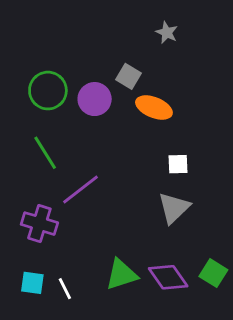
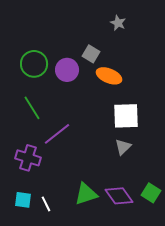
white square: (178, 164) -> (126, 116), size x1.8
gray triangle: (174, 208) -> (123, 147), size x0.7

